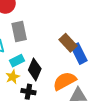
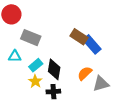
gray rectangle: (19, 31) -> (31, 38), turned -42
orange semicircle: (65, 81) -> (85, 73), size x0.7

